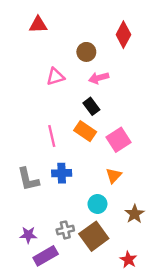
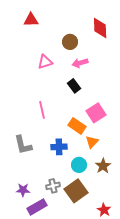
red diamond: (123, 35) -> (100, 28), turned -30
orange rectangle: (85, 131) -> (77, 126), moved
blue cross: (62, 173) -> (59, 147), moved
brown star: (135, 214) -> (103, 166), moved

